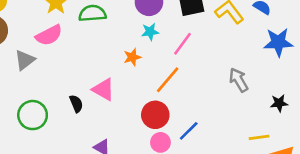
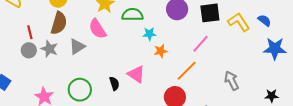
cyan star: (150, 32) -> (149, 34), moved
pink semicircle: (49, 35) -> (97, 29), turned 80
gray arrow: (239, 80) -> (232, 81), moved

